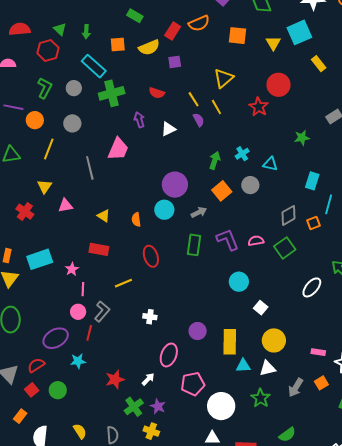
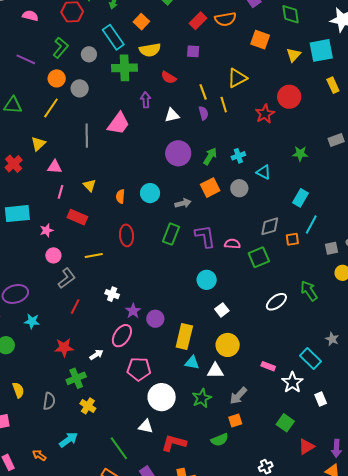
orange square: (118, 45) -> (141, 22), turned 35
yellow semicircle: (149, 47) -> (150, 50), moved
orange circle: (35, 120) -> (57, 78), moved
purple circle: (175, 185) -> (178, 153), moved
pink line: (83, 289) -> (60, 192), moved
pink circle: (78, 312) -> (53, 255), moved
red line: (89, 333) -> (75, 307), moved
orange square: (321, 383) -> (235, 421), moved
purple star: (158, 406) -> (133, 311), moved

